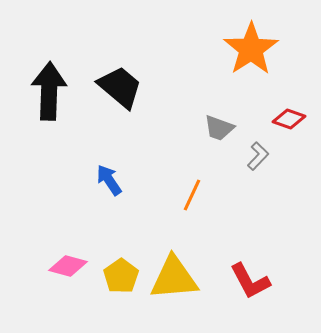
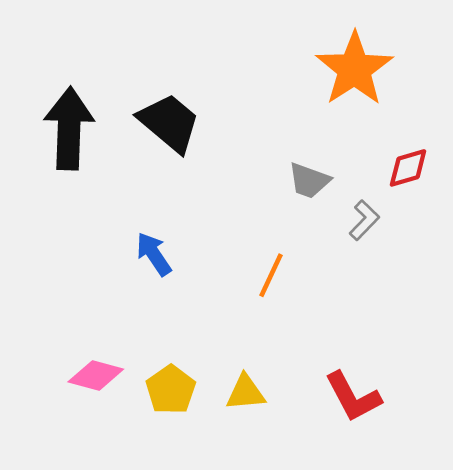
red diamond: (289, 119) -> (408, 168), turned -36
yellow triangle: (174, 278) -> (246, 393), size x0.6

